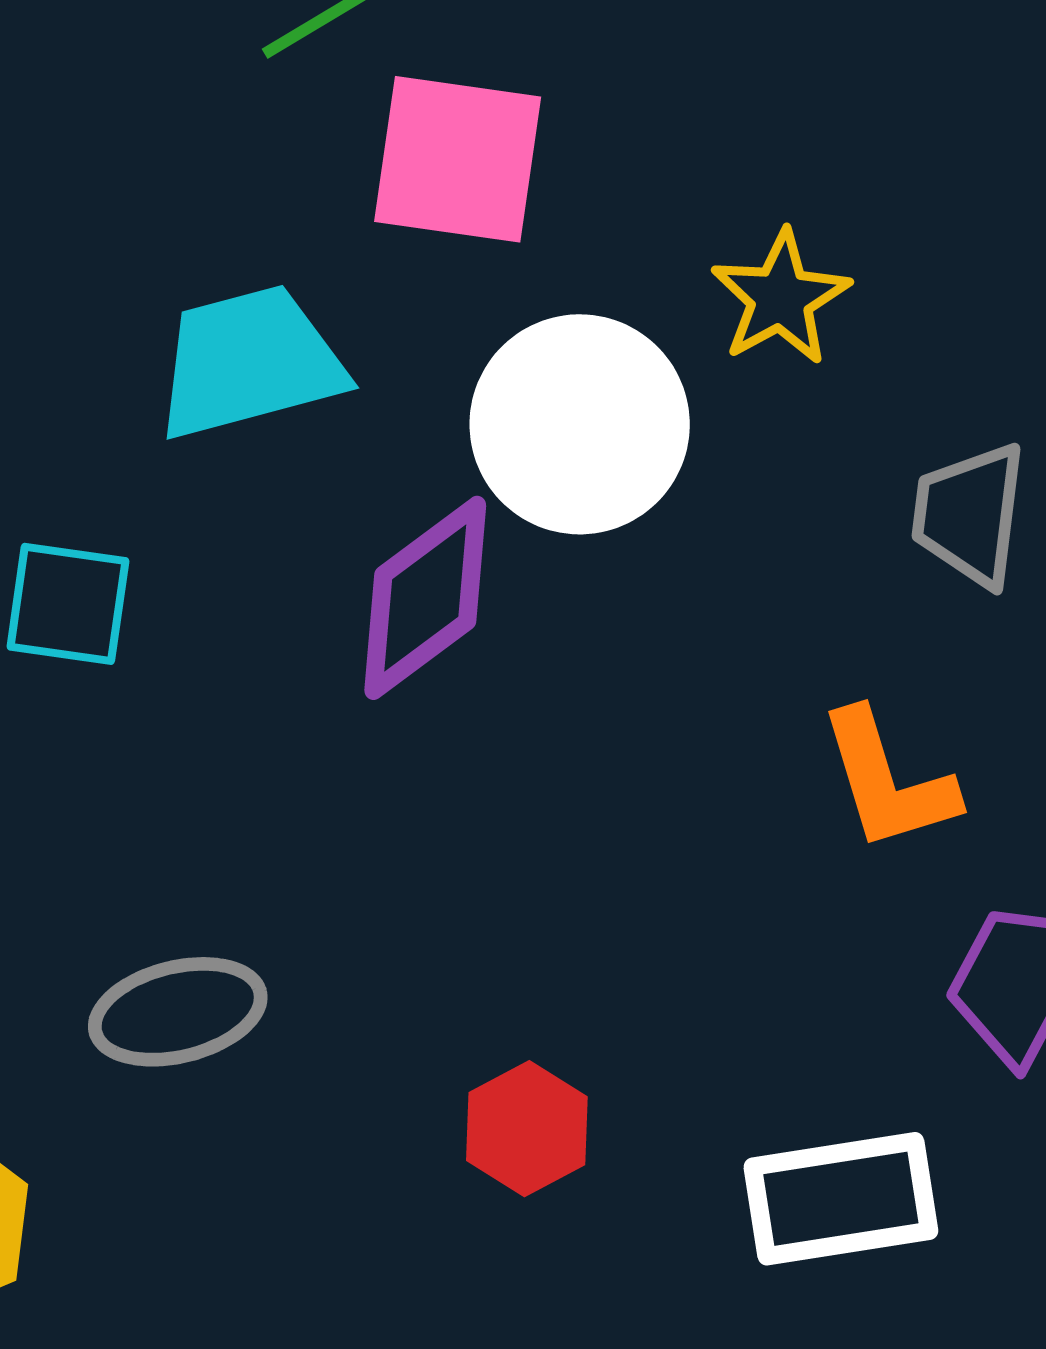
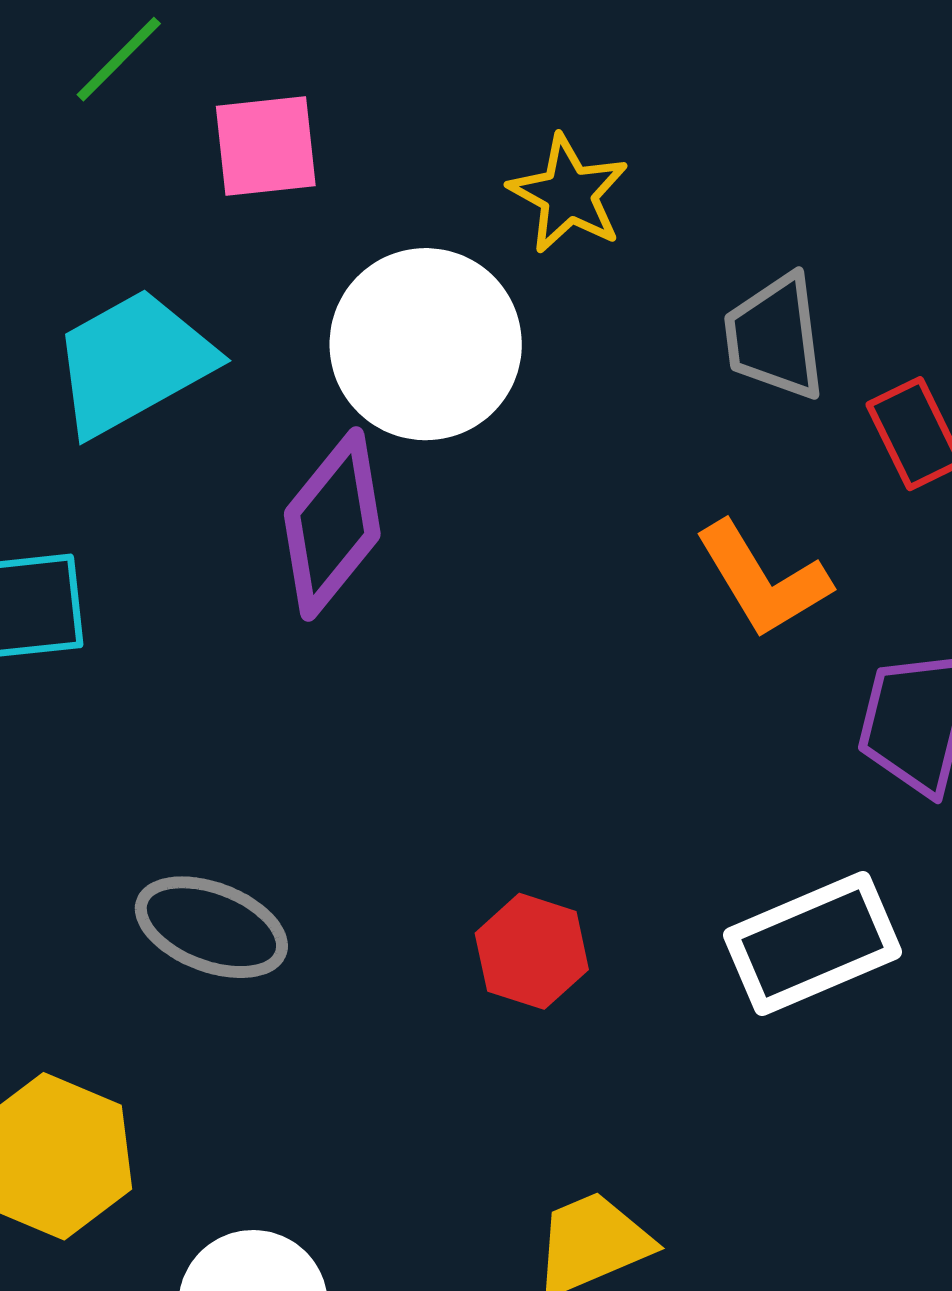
pink square: (458, 159) -> (266, 146), size x0.7
gray ellipse: (178, 1012) -> (211, 927), turned 49

